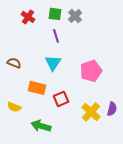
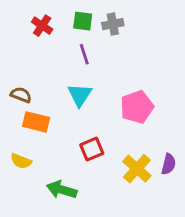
gray cross: (75, 16) -> (113, 24), turned 32
orange rectangle: (37, 88) -> (36, 122), moved

